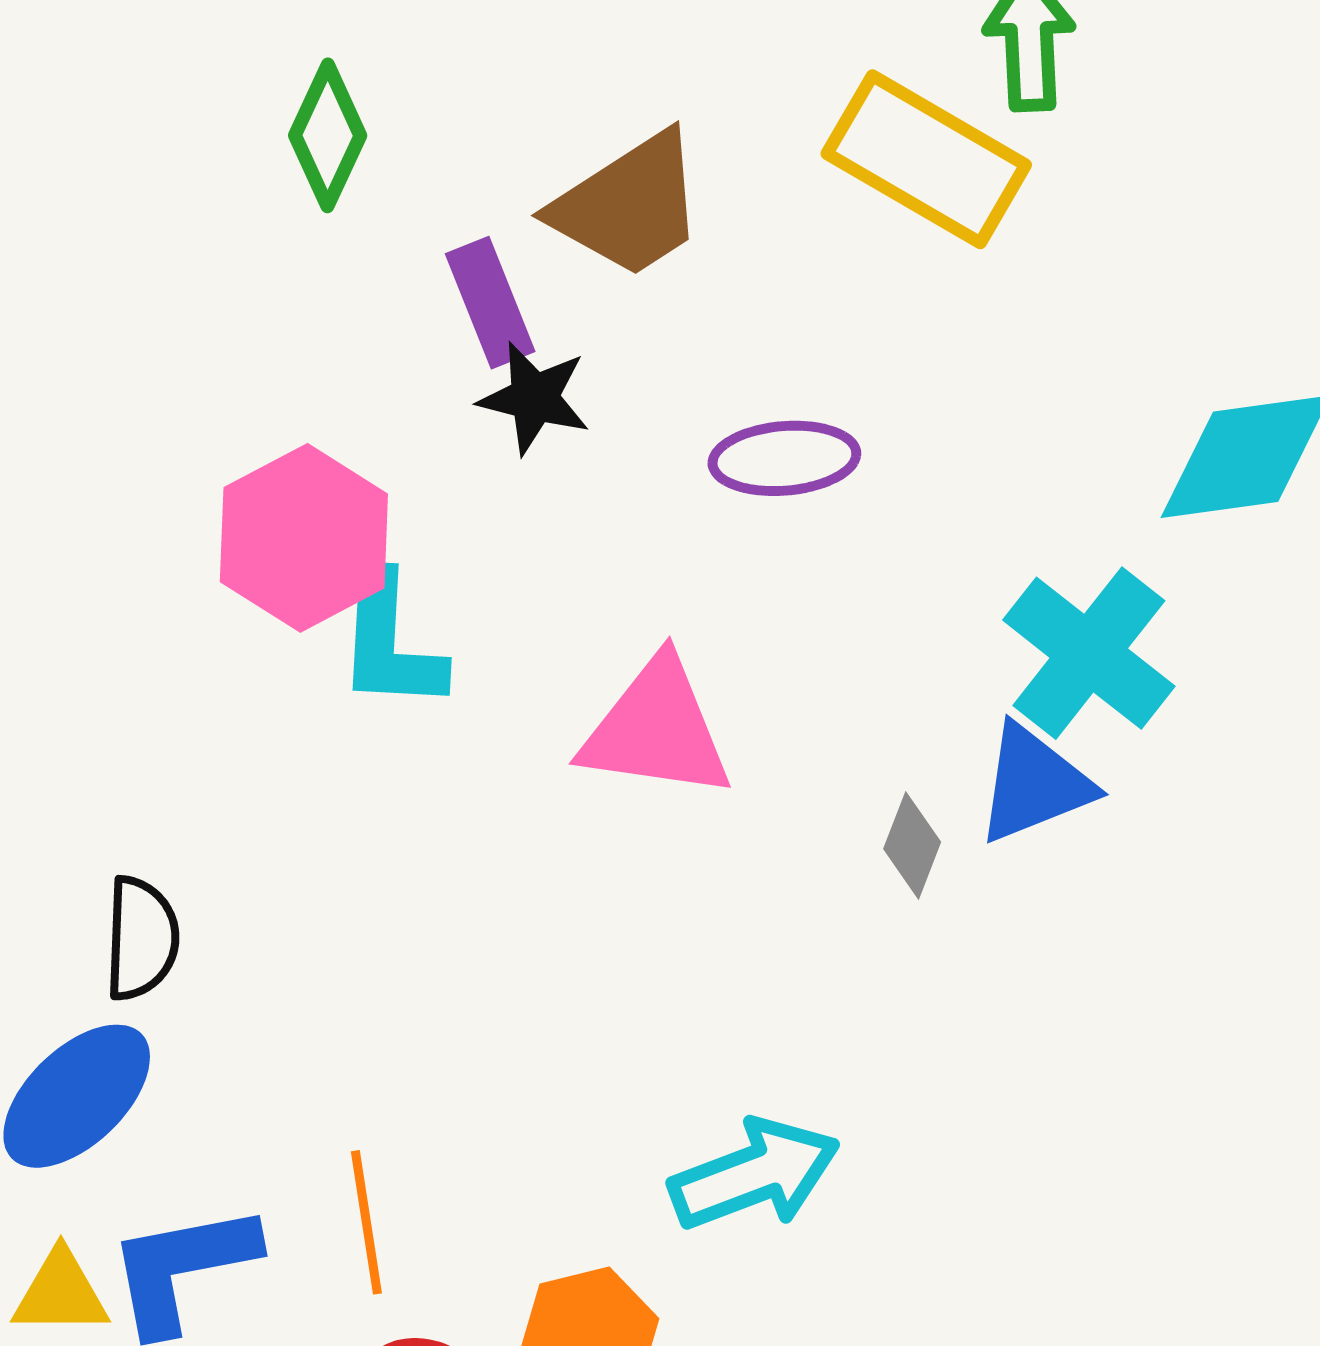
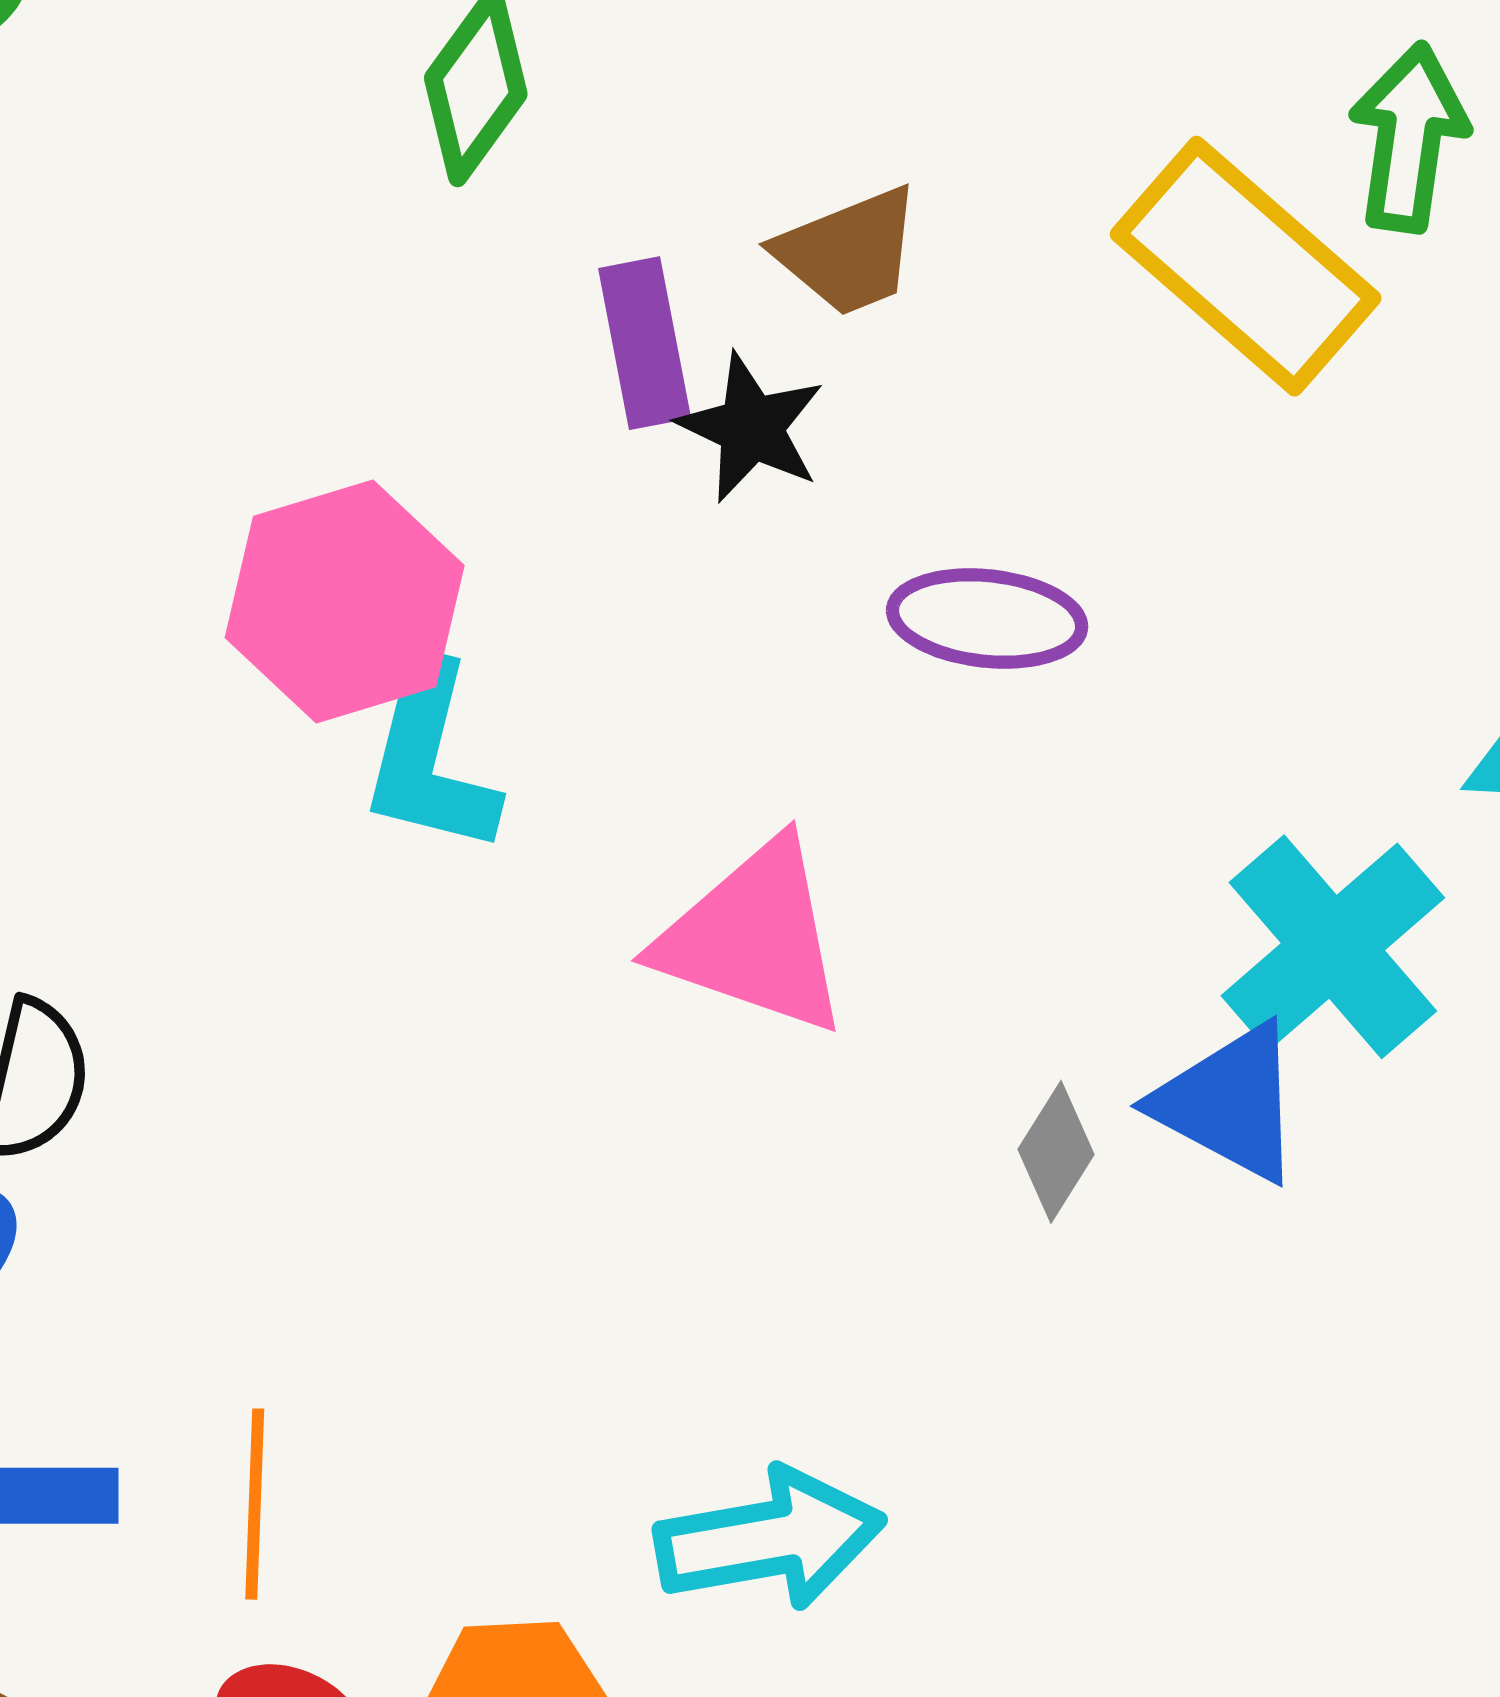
brown trapezoid: (629, 205) -> (849, 252), size x0.7
black star: (534, 398) -> (751, 428), moved
blue triangle: (1034, 784) -> (1229, 1103), turned 39

